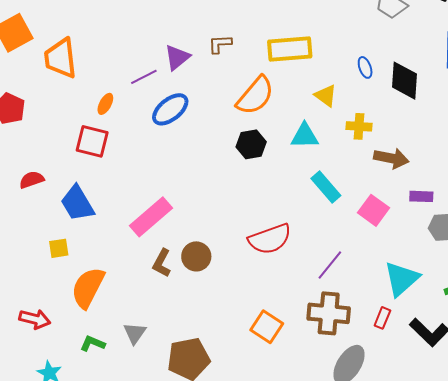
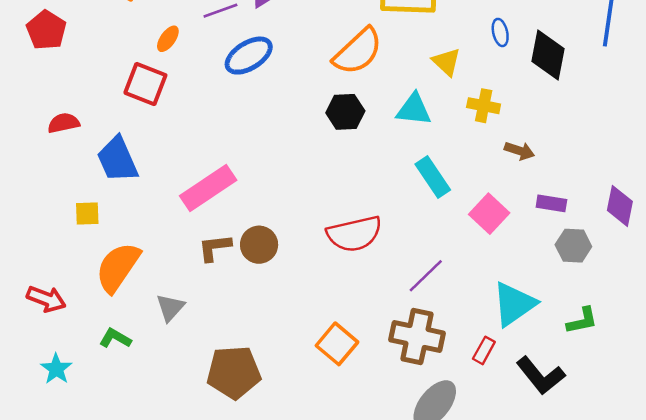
brown arrow: (391, 158) -> (519, 151), size x0.7
brown L-shape: (162, 263) -> (215, 248), turned 48
gray triangle: (135, 333) -> (170, 308), moved

